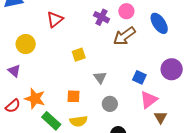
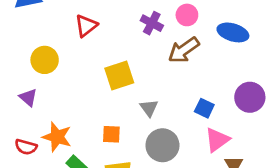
blue ellipse: (159, 23) -> (233, 32), turned -40
yellow square: (79, 55) -> (119, 76), size x1.5
gray circle: (110, 104) -> (162, 145), size x1.5
red semicircle: (13, 106) -> (26, 147), turned 56

